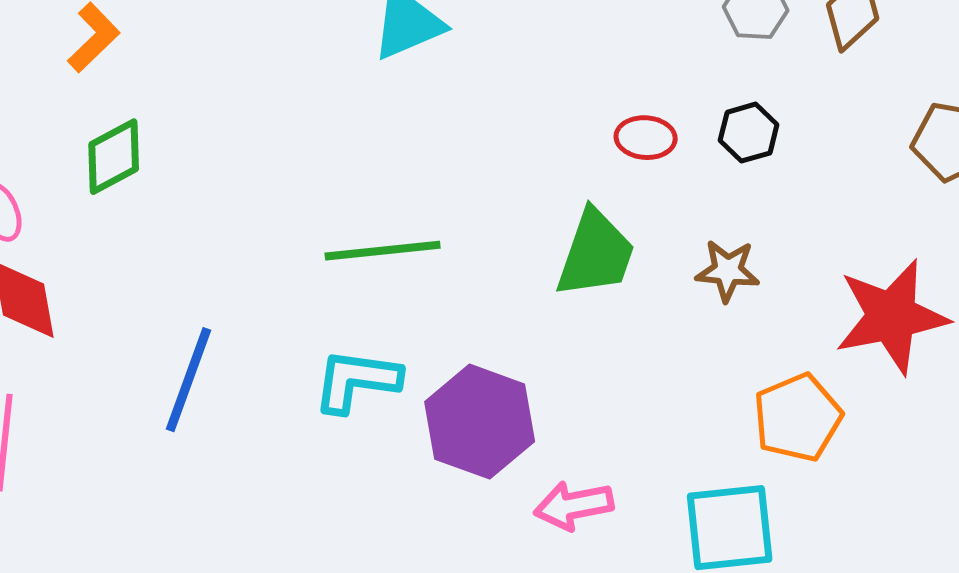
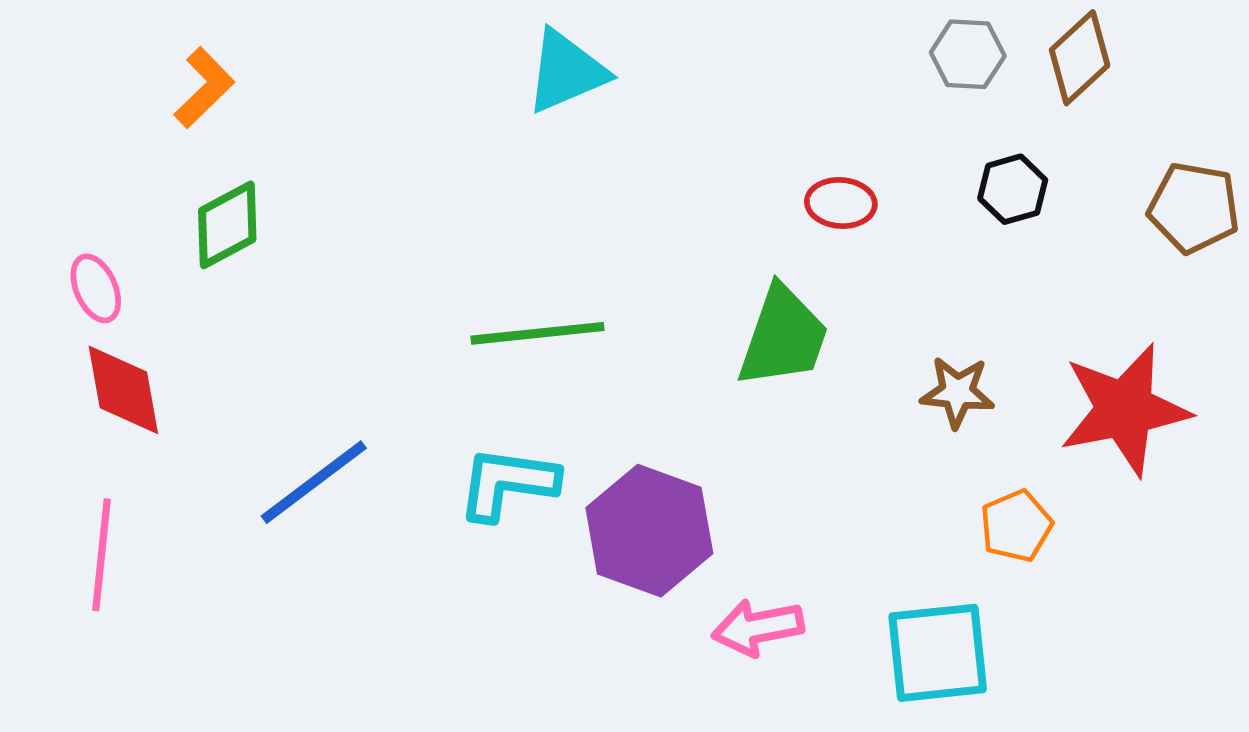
black hexagon: (749, 133) -> (1013, 189), moved
brown star: (728, 271) -> (957, 392), moved
blue line: (189, 380) -> (314, 482), turned 33
orange pentagon: (798, 418) -> (1016, 526), size x0.7

